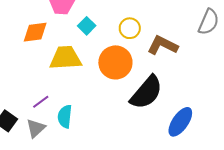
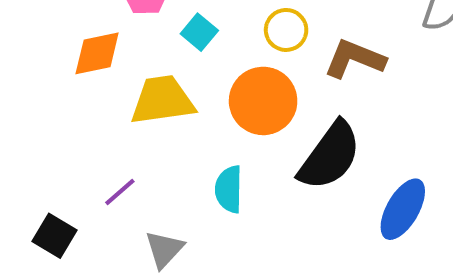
cyan semicircle: (65, 117) -> (229, 189), moved
gray triangle: (36, 128) -> (164, 249), moved

